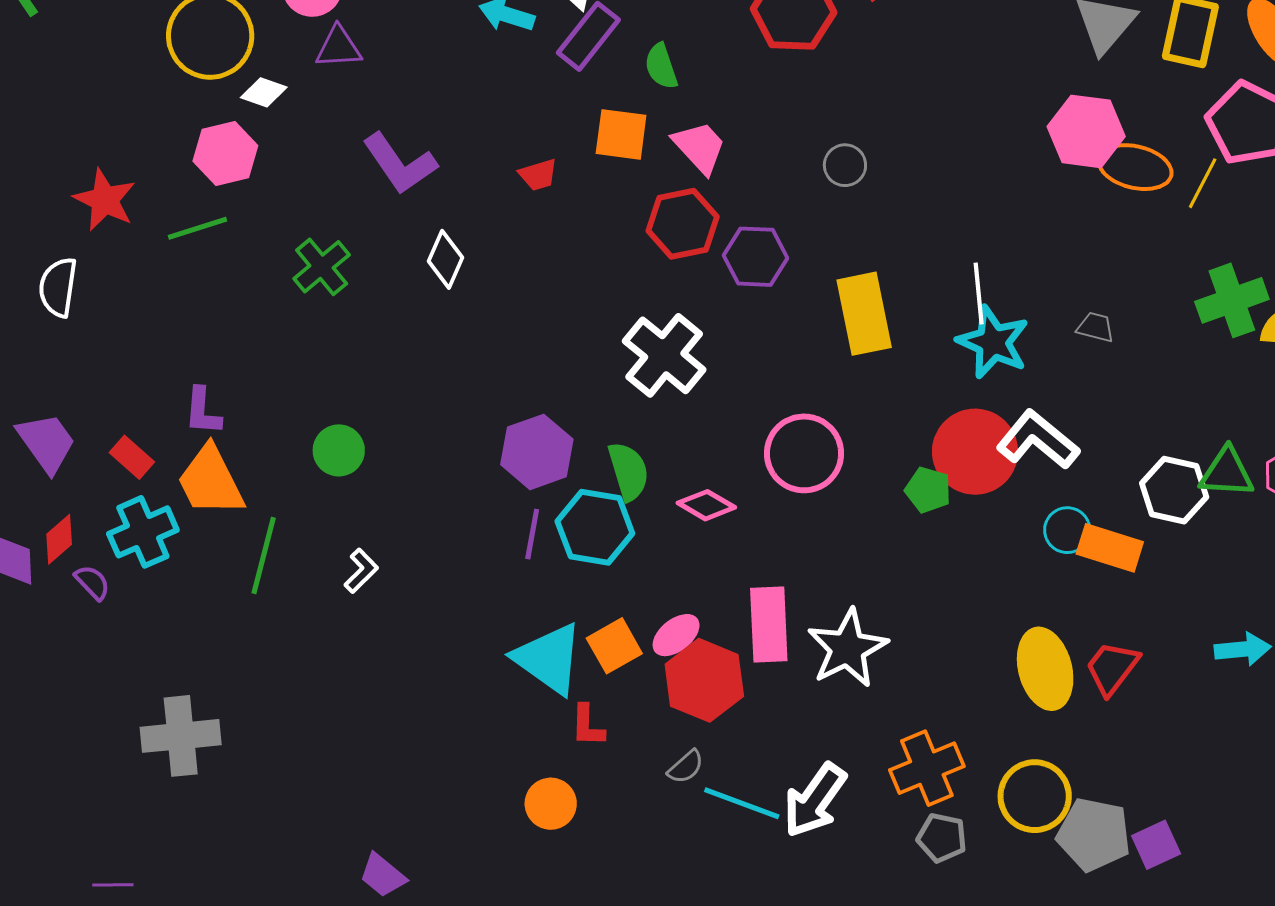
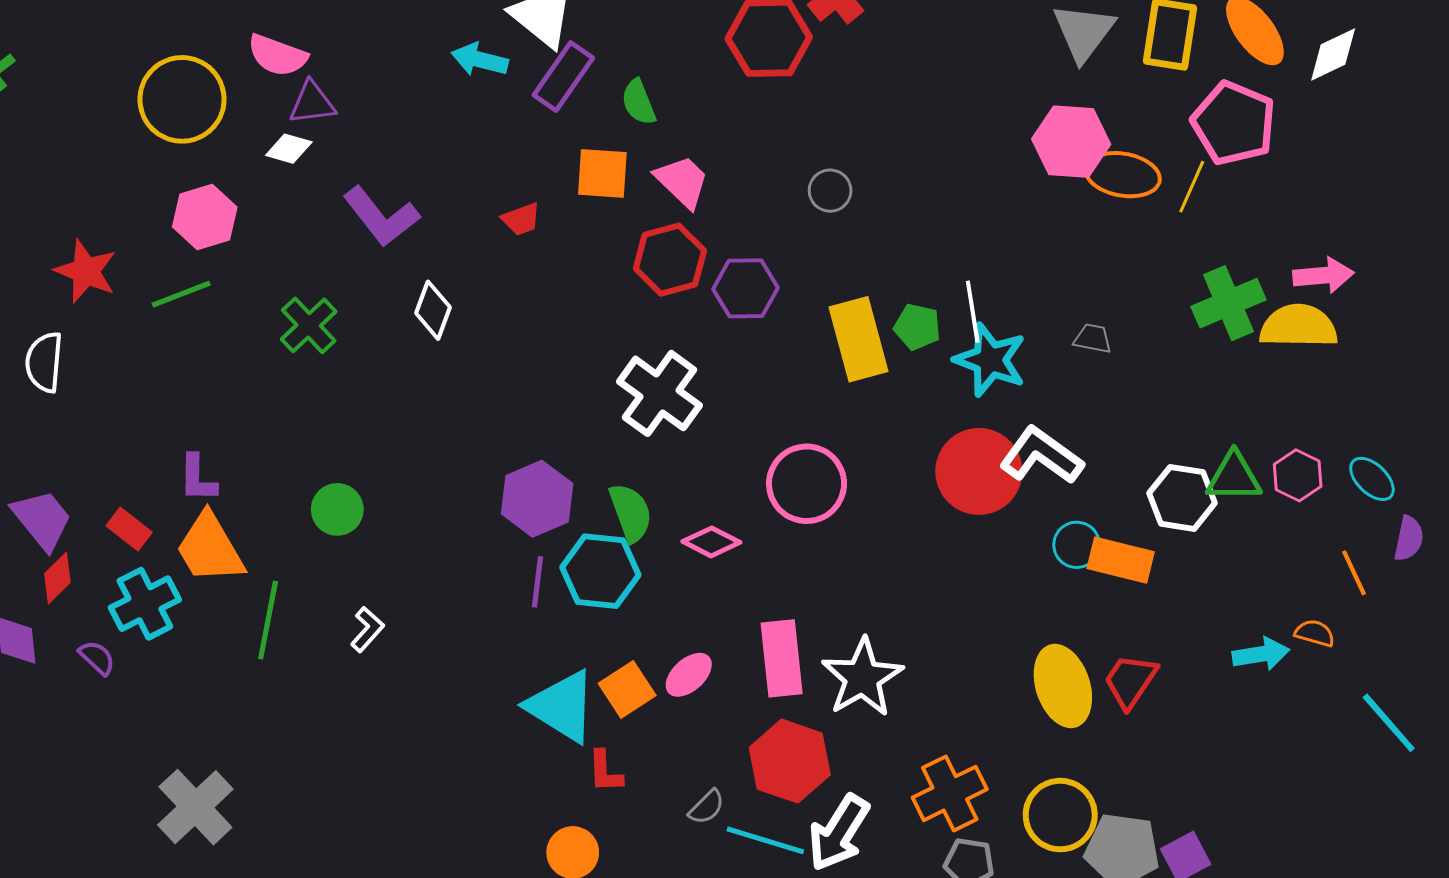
white diamond: (264, 92) -> (289, 149), moved
green pentagon: (928, 490) -> (917, 327), moved
red diamond: (59, 539) -> (57, 578), moved
red hexagon: (704, 680) -> (790, 761), moved
gray cross: (181, 736) -> (195, 807), turned -34

